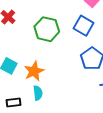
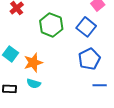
cyan semicircle: (38, 93) -> (34, 84), turned 104

